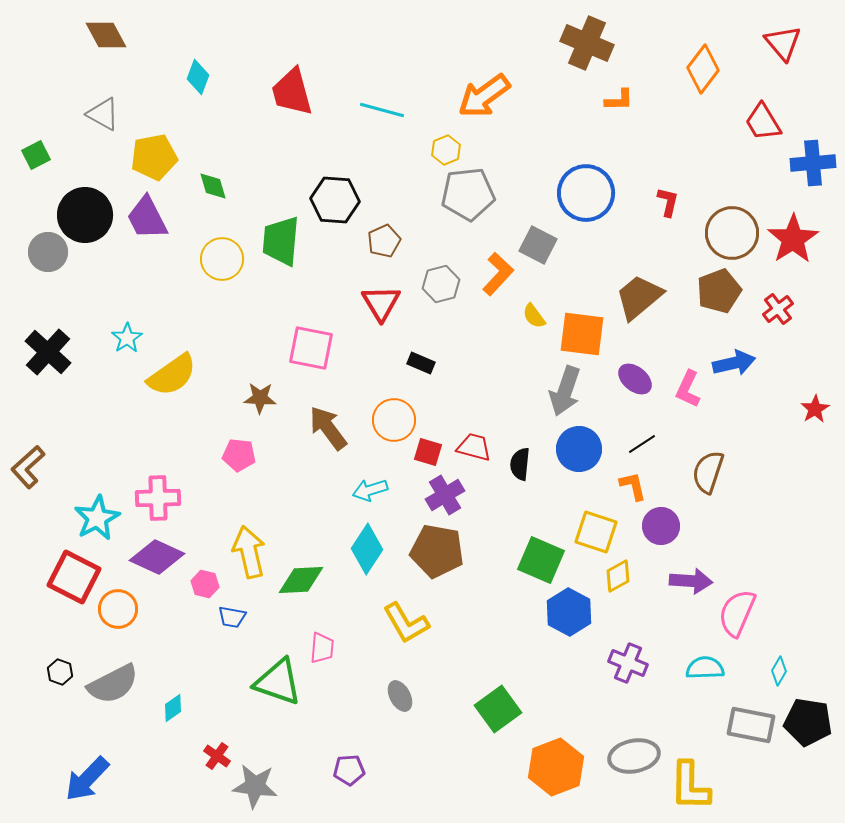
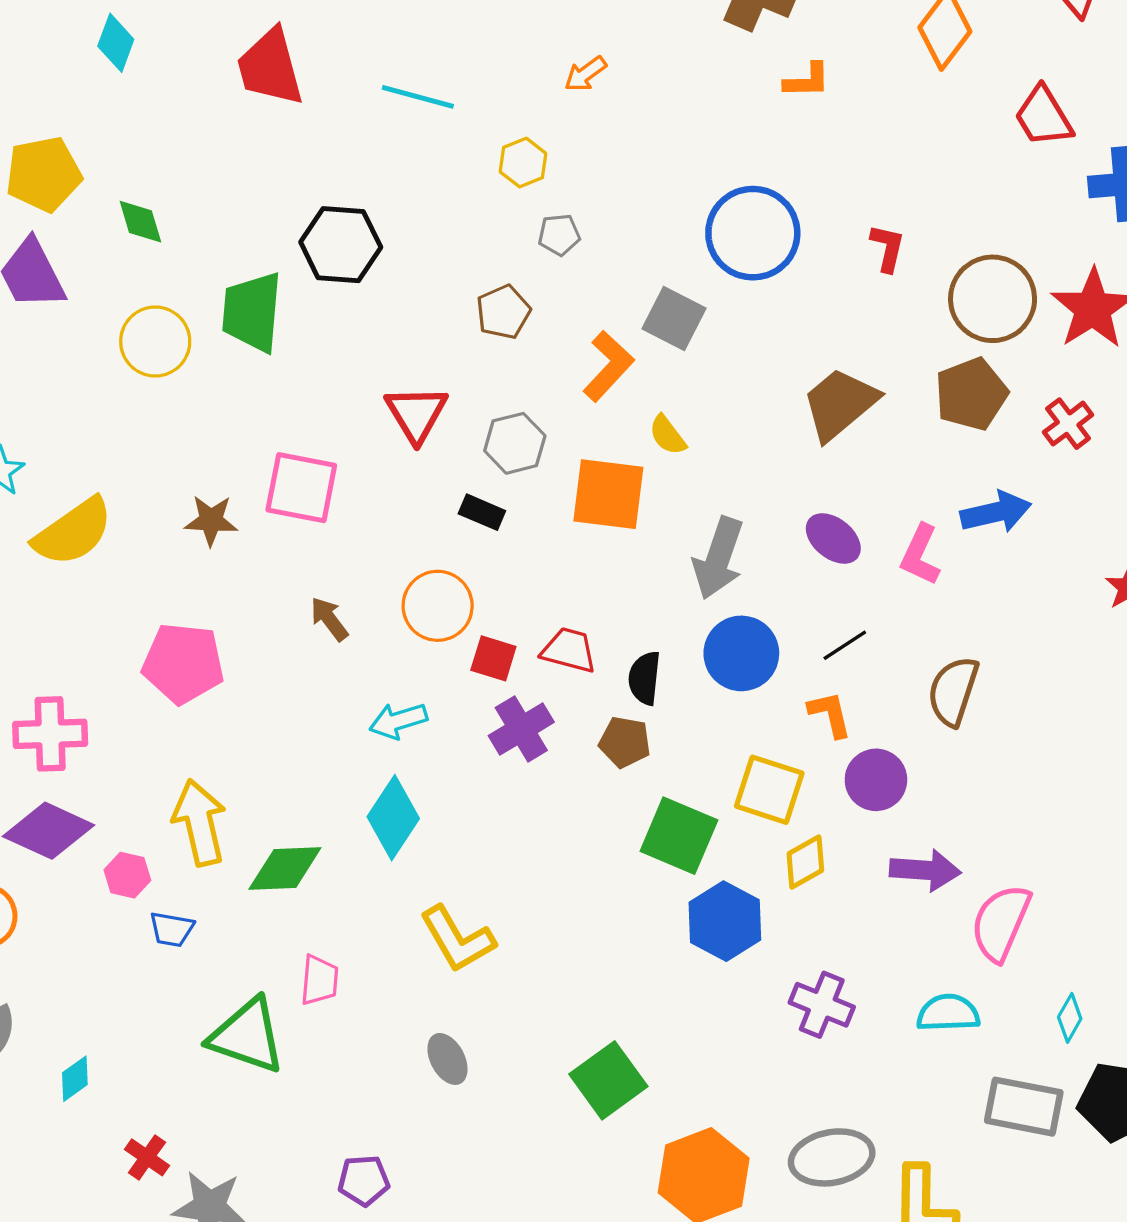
orange arrow: (484, 96) -> (585, 74), size x0.5
gray pentagon: (468, 194) -> (559, 235), size x0.5
brown pentagon: (384, 241) -> (503, 312), moved
gray hexagon: (441, 284) -> (515, 443), moved
orange square: (582, 334) -> (608, 494), moved
brown star: (260, 398) -> (211, 520), moved
brown arrow: (328, 428) -> (329, 619), size x0.6
pink pentagon: (239, 455) -> (183, 663), size x1.5
brown pentagon: (437, 551) -> (625, 742), moved, size x0.6

